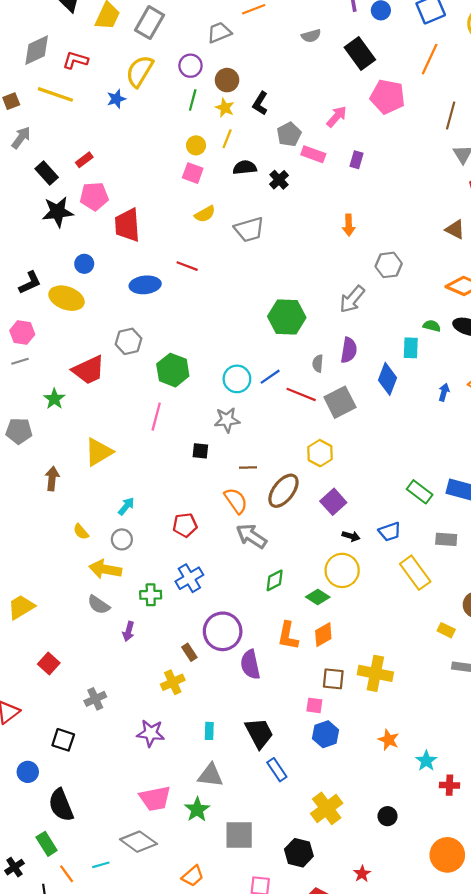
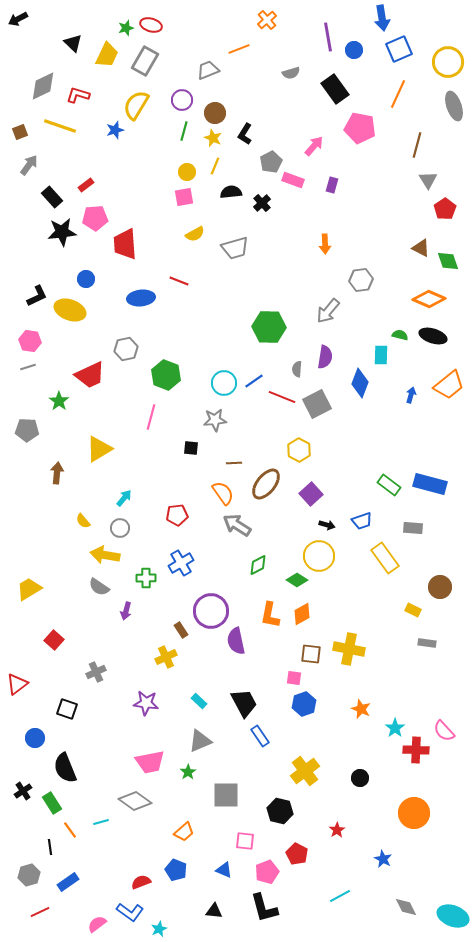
pink square: (193, 173) -> (184, 197), turned -30
cyan rectangle: (209, 731) -> (199, 701), turned -49
gray triangle: (210, 775) -> (200, 741), turned -30
red cross: (449, 785) -> (416, 750), size x1.4
green star: (197, 810) -> (188, 772), size x0.7
black cross: (14, 867) -> (23, 791), moved

